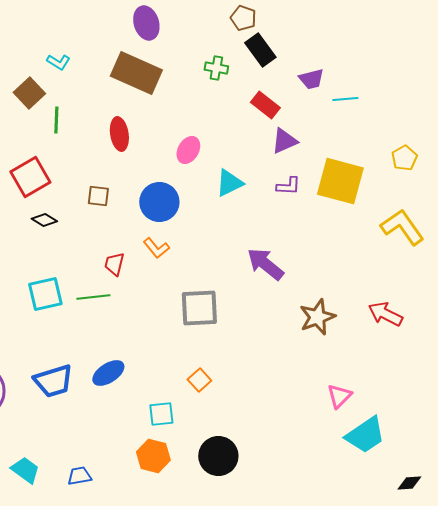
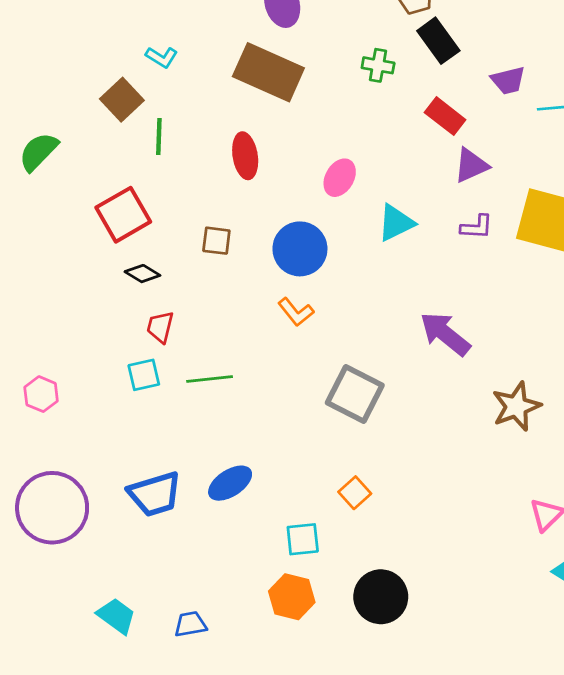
red trapezoid: (114, 264) -> (160, 327), moved
cyan square: (45, 294) -> (144, 375), size x0.7
gray square: (199, 308) -> (355, 394), turned 30

